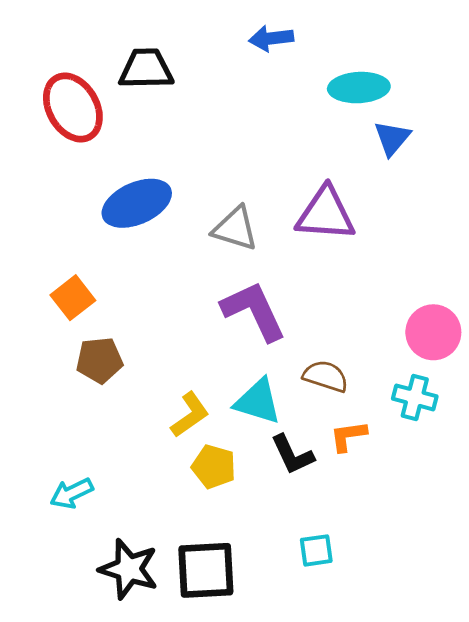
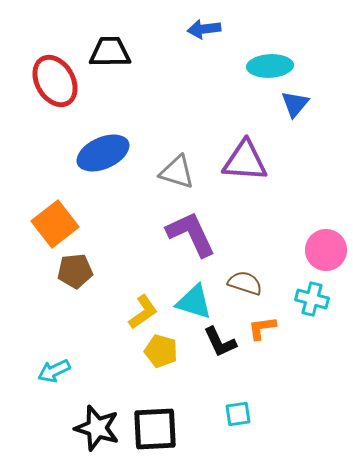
orange square: (73, 298) -> (55, 224), size x1.4

